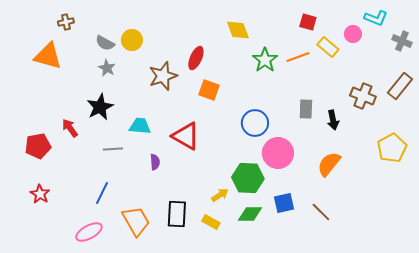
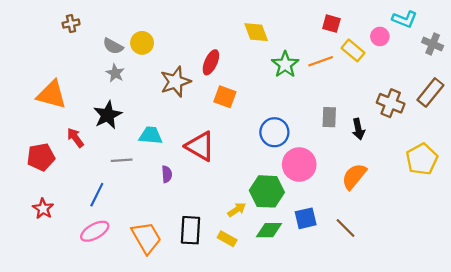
orange triangle: (48, 56) -> (52, 95), moved
blue line: (102, 193) -> (97, 195), moved
pink ellipse: (89, 232) -> (95, 231), moved

